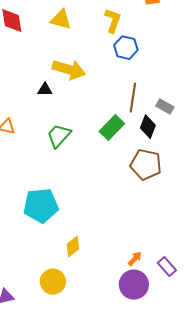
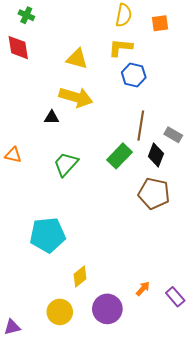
yellow triangle: (61, 20) -> (77, 59), moved
yellow L-shape: (113, 21) -> (121, 48), turned -105
purple circle: (134, 285) -> (107, 309), moved

